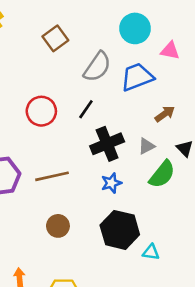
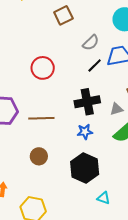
gray semicircle: (97, 67) -> (91, 43), size x0.7
black line: (86, 109) -> (95, 65), moved
cyan triangle: (151, 252) -> (103, 198), moved

